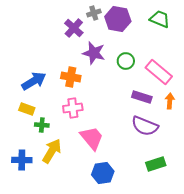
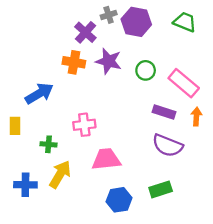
orange cross: (71, 77) -> (74, 62), moved
yellow rectangle: (27, 109) -> (15, 126), moved, turned 70
pink trapezoid: (92, 138) -> (106, 159), turned -56
green rectangle: (156, 164) -> (161, 189), moved

